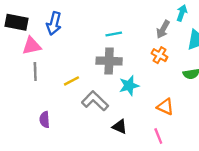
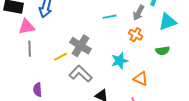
cyan line: (114, 34) -> (110, 17), moved
gray cross: (109, 61) -> (81, 46), moved, turned 30
cyan star: (129, 86) -> (120, 61), moved

